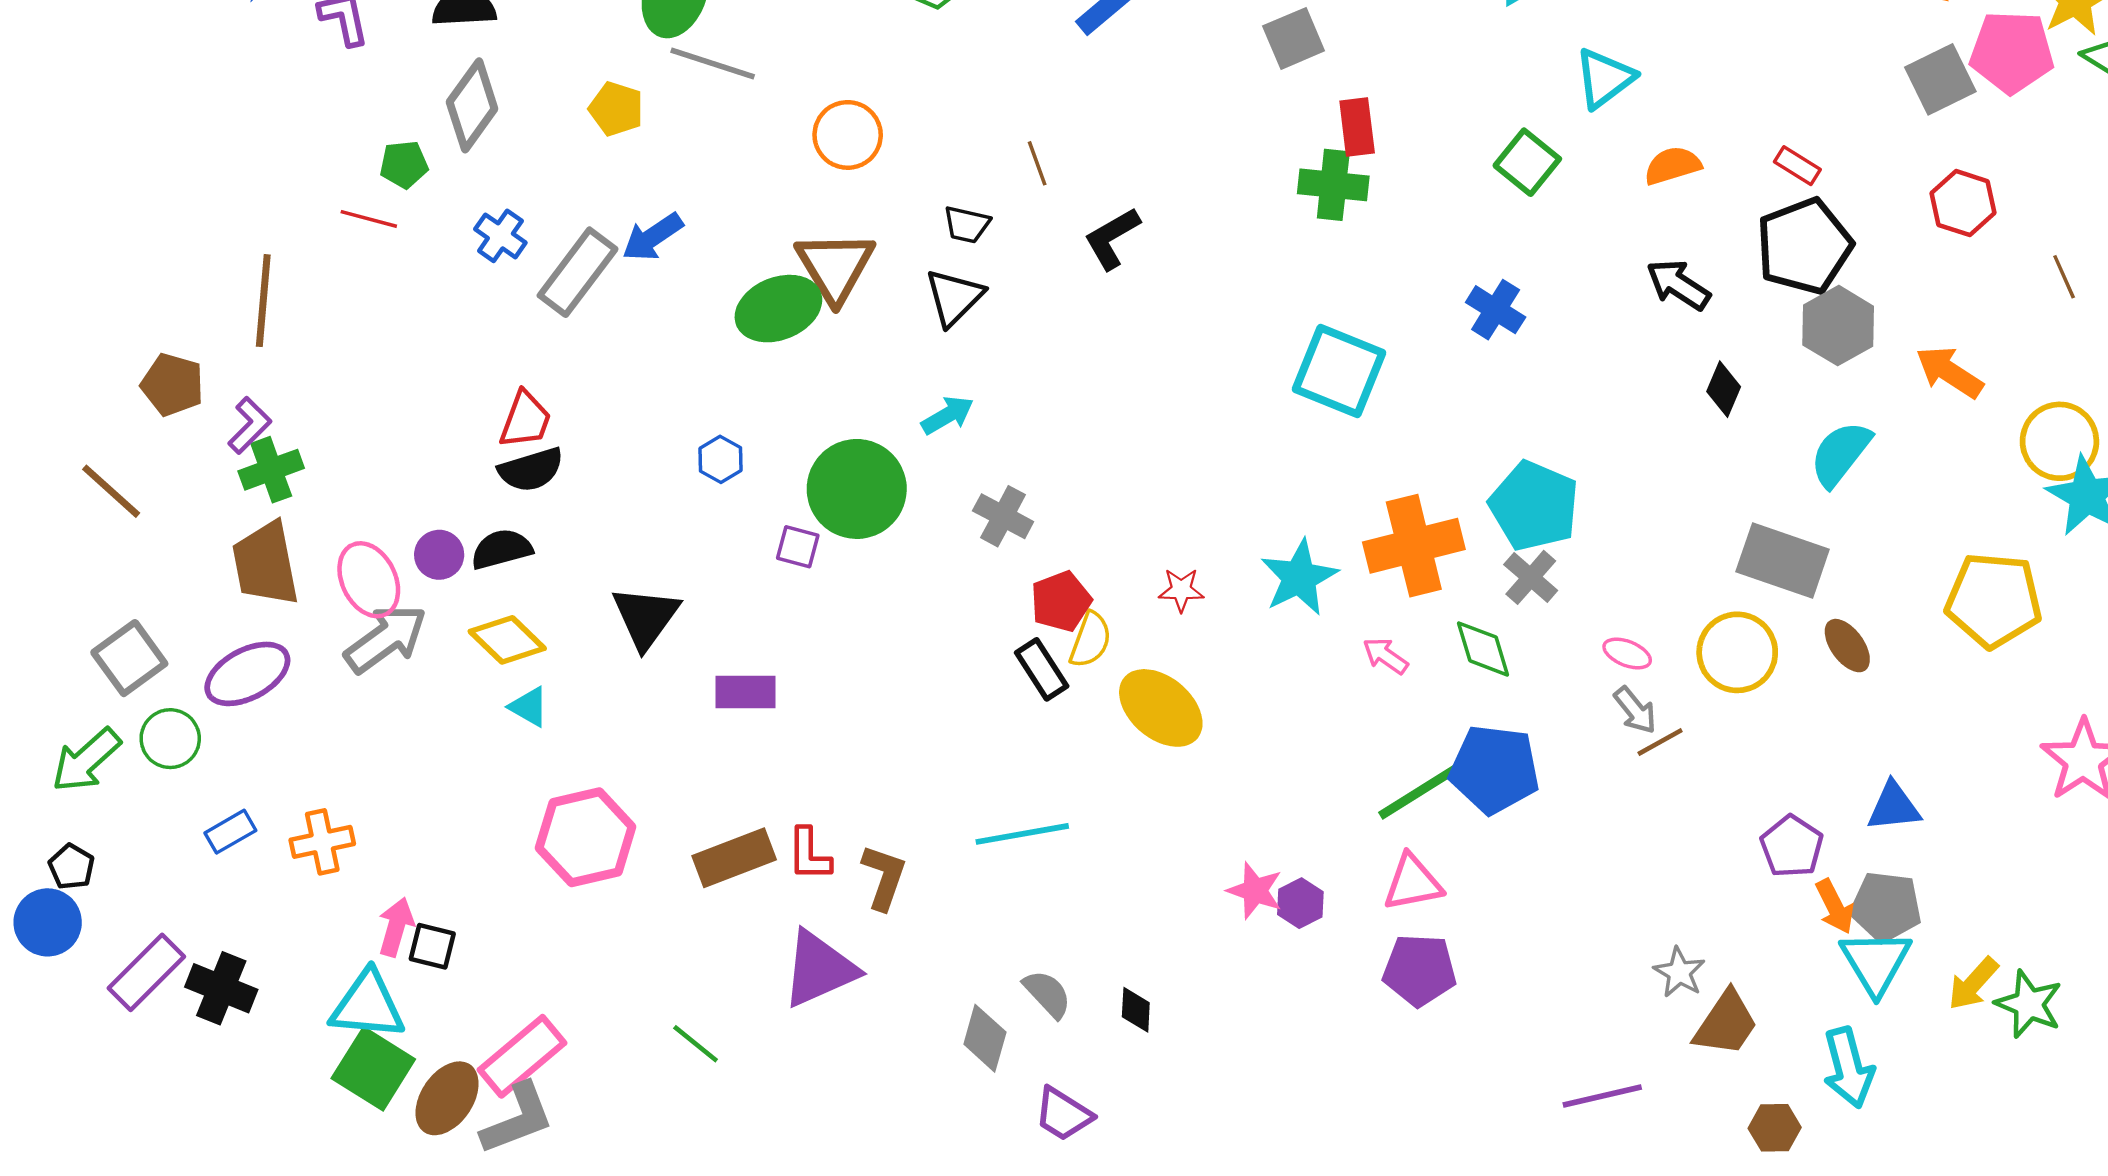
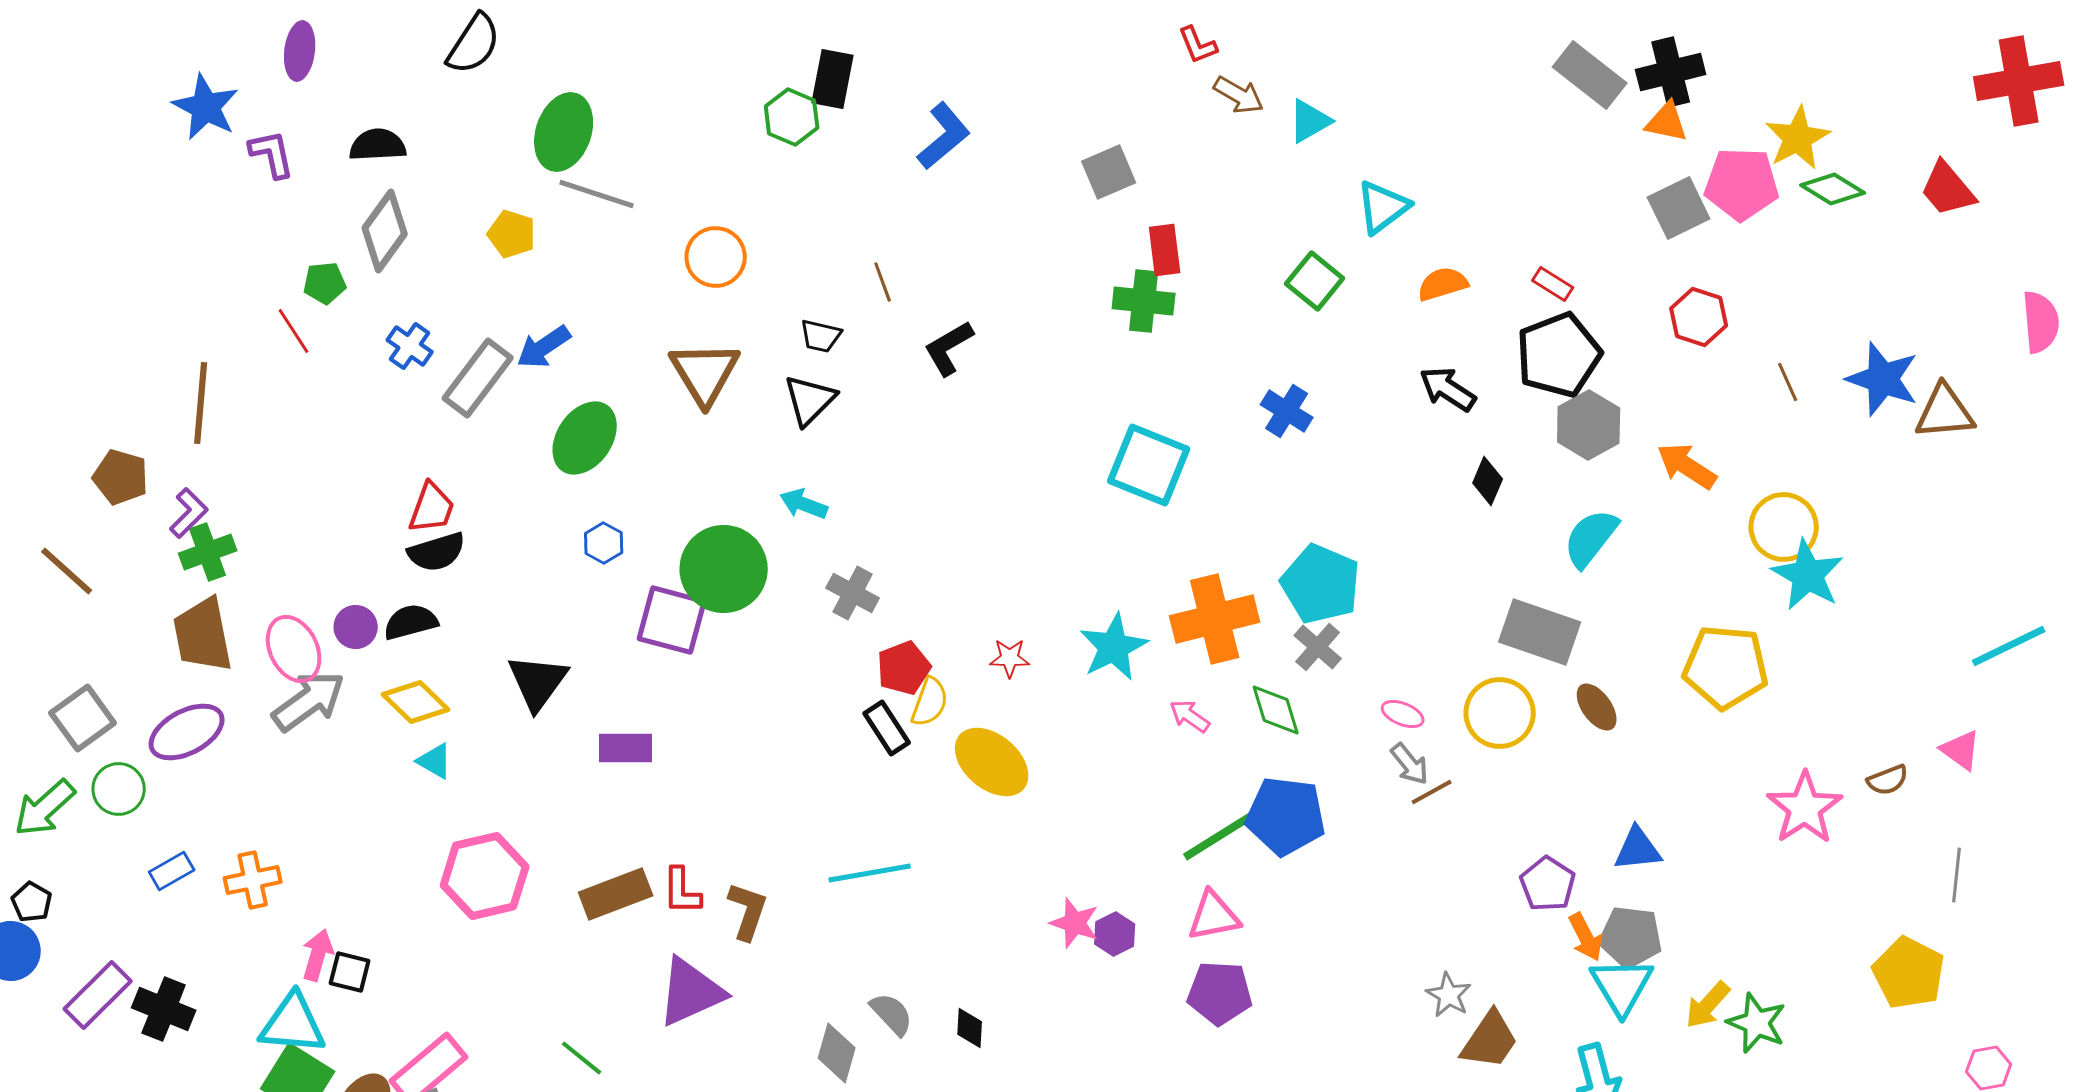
red line: (369, 219) -> (294, 331), turned 42
green ellipse: (778, 309) -> (585, 438), moved, turned -34
cyan arrow: (947, 415) -> (804, 504), turned -129
purple square: (798, 547) -> (672, 620), size x1.8

